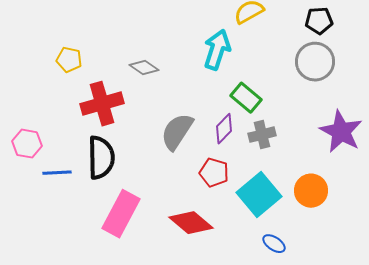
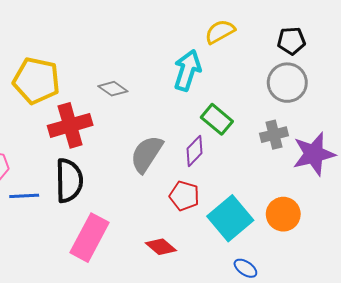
yellow pentagon: (69, 60) -> (36, 81), size x1.8
purple star: (341, 132) -> (314, 154), turned 30
gray cross: (262, 135) -> (274, 135), moved
red diamond: (191, 223) -> (161, 247), size x0.7

